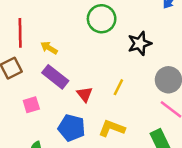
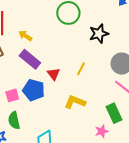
pink square: (31, 105) -> (12, 95), moved
blue pentagon: (72, 128) -> (34, 90), moved

